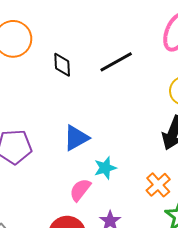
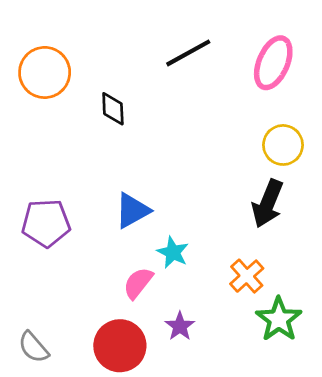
black line: (116, 62) -> (188, 53), moved
cyan star: (105, 168) -> (173, 252), turned -30

